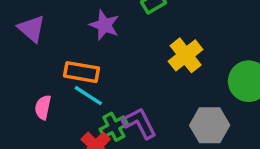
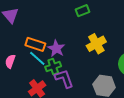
purple star: (104, 25) -> (56, 49), moved
green cross: (114, 127) -> (53, 67), moved

